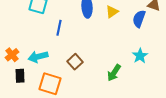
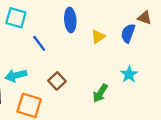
yellow triangle: (112, 12) -> (98, 37), moved
blue line: (59, 28) -> (39, 43), turned -49

